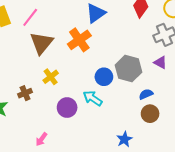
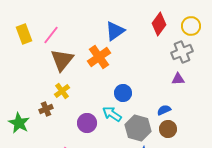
purple triangle: (160, 62) -> (178, 79), turned -32
gray hexagon: (129, 69) -> (138, 128), moved
yellow cross: (51, 77) -> (62, 91), moved

